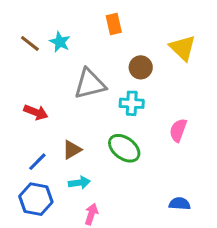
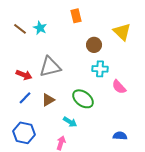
gray triangle: (90, 84) -> (50, 67), moved
cyan cross: (132, 103) -> (100, 69), moved
pink semicircle: (178, 130) -> (119, 87), turned -63
blue line: (37, 162) -> (25, 98), moved
cyan arrow: (79, 183) -> (70, 122), moved, turned 40

